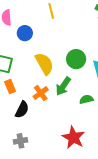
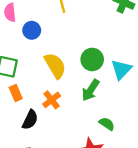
green arrow: (63, 86) -> (91, 90), moved
green semicircle: (86, 99) -> (107, 124), moved, turned 48

